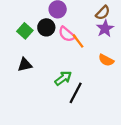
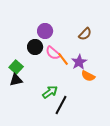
purple star: (105, 29) -> (79, 62), moved
green square: (25, 31) -> (16, 67), moved

